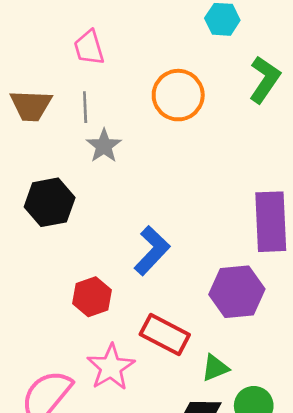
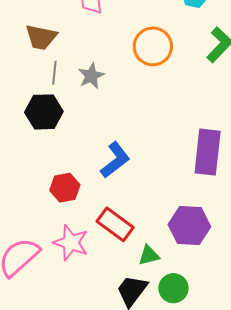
gray line: (85, 107) -> (54, 73), moved
purple hexagon: (237, 292) -> (189, 226), moved
pink star: (111, 367) -> (71, 243), turned -30

